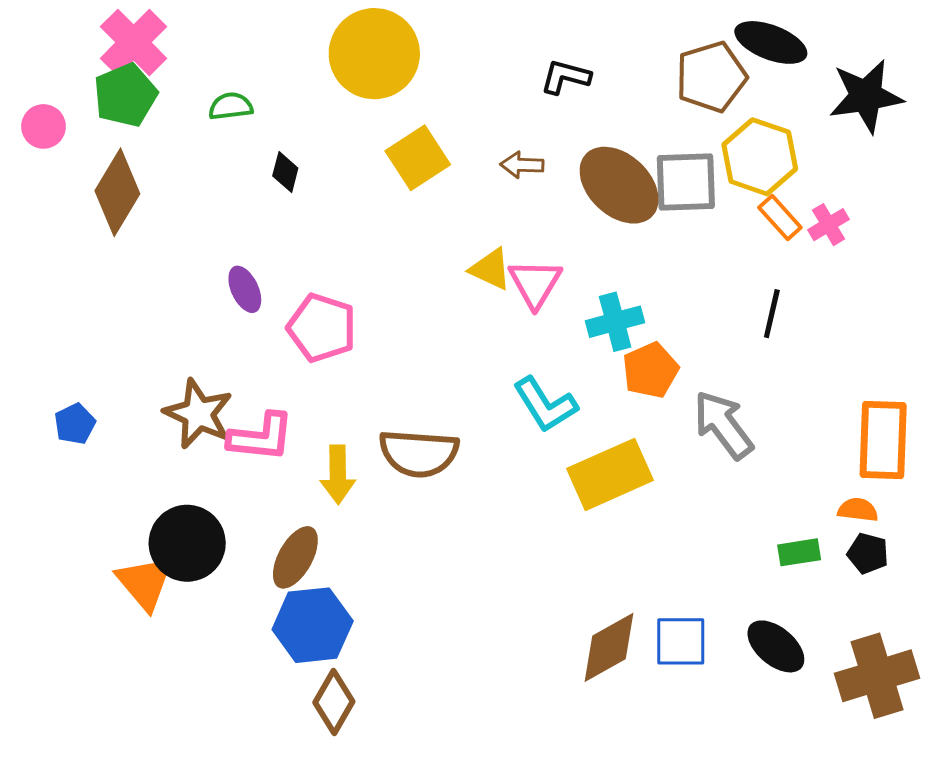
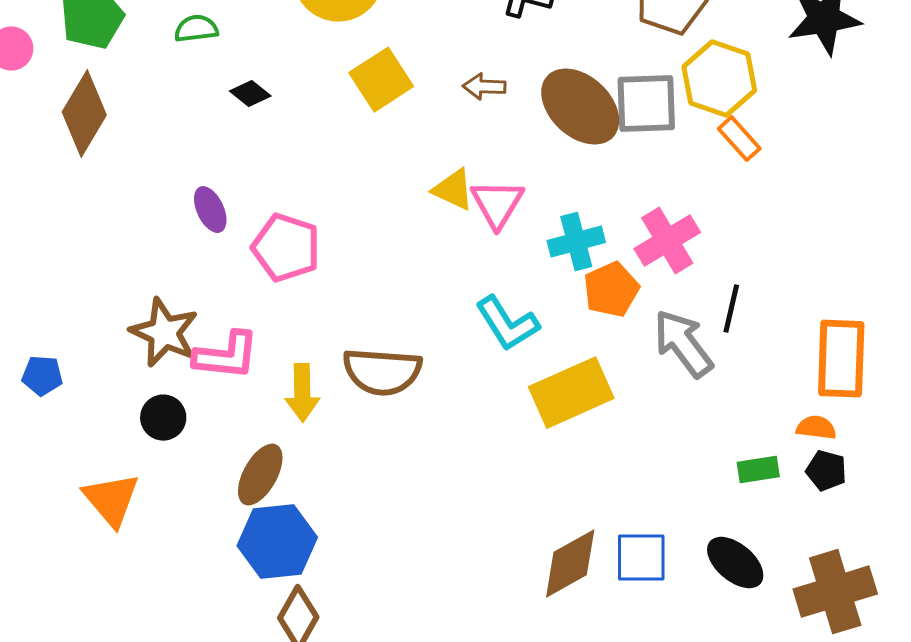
black diamond: (285, 172) -> (250, 94), turned -66
pink cross: (828, 225) -> (667, 241), moved, size x1.6
black line: (772, 314) -> (731, 309), moved
blue pentagon: (75, 424) -> (42, 376), moved, turned 30
black circle: (187, 543) -> (163, 418), moved, size x0.6

